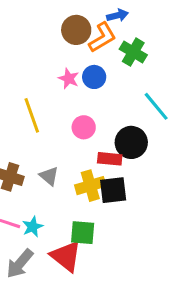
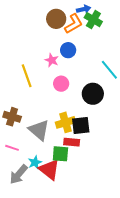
green cross: (133, 52) -> (93, 20), moved
pink star: (69, 79) -> (52, 60), moved
red rectangle: (110, 159) -> (72, 142), moved
gray triangle: (49, 176) -> (39, 130), moved, size x1.6
cyan star: (33, 227) -> (35, 162), moved

